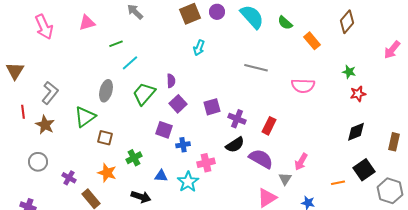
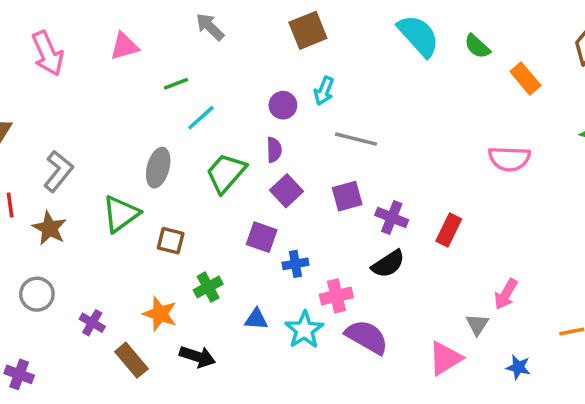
purple circle: (217, 12) -> (283, 105), moved
gray line: (256, 68) -> (356, 139), moved
brown square: (105, 138) -> (171, 241), moved
purple semicircle: (261, 159) -> (367, 337), moved
black arrow: (141, 197) -> (197, 357), moved

